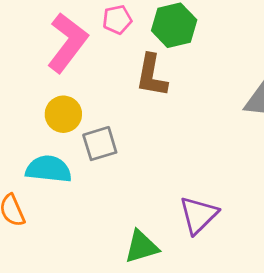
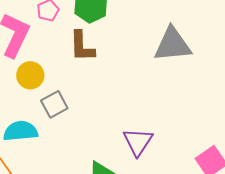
yellow circle: (63, 114) -> (30, 75), moved

